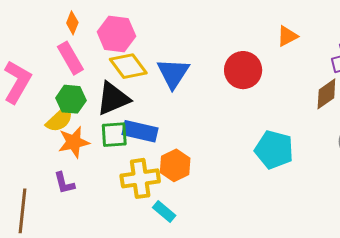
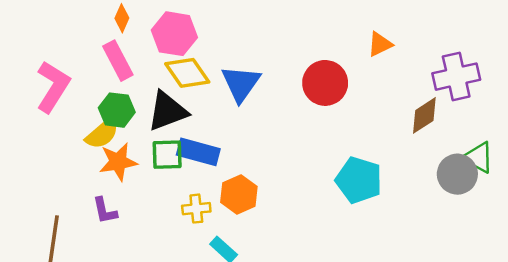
yellow cross: (140, 178) -> (196, 209), size x0.6

